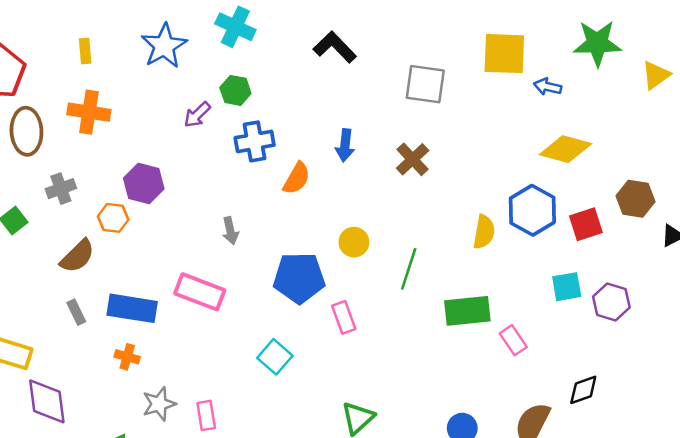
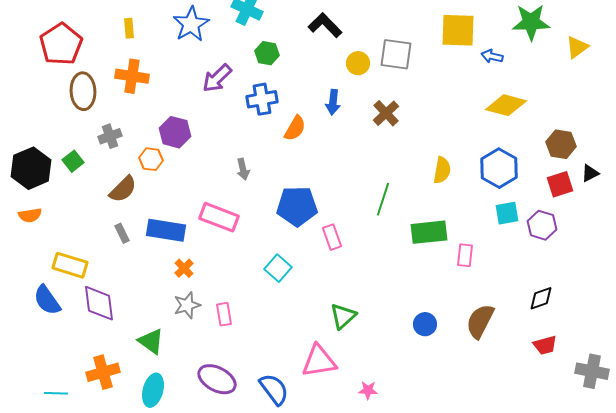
green hexagon: (235, 90) -> (267, 53), moved
purple arrow: (197, 115) -> (217, 78), size x1.4
blue hexagon: (532, 210) -> (499, 168), moved
red square: (586, 224) -> (560, 184), moved
yellow circle: (354, 242) -> (358, 63), moved
pink rectangle: (513, 340) -> (465, 255), turned 40
orange cross: (127, 357) -> (184, 268), moved, turned 30
black diamond: (583, 390) -> (541, 298), moved

